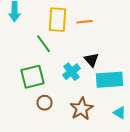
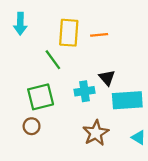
cyan cross: (72, 72) -> (85, 91), turned 30
brown circle: (44, 103) -> (32, 126), moved

